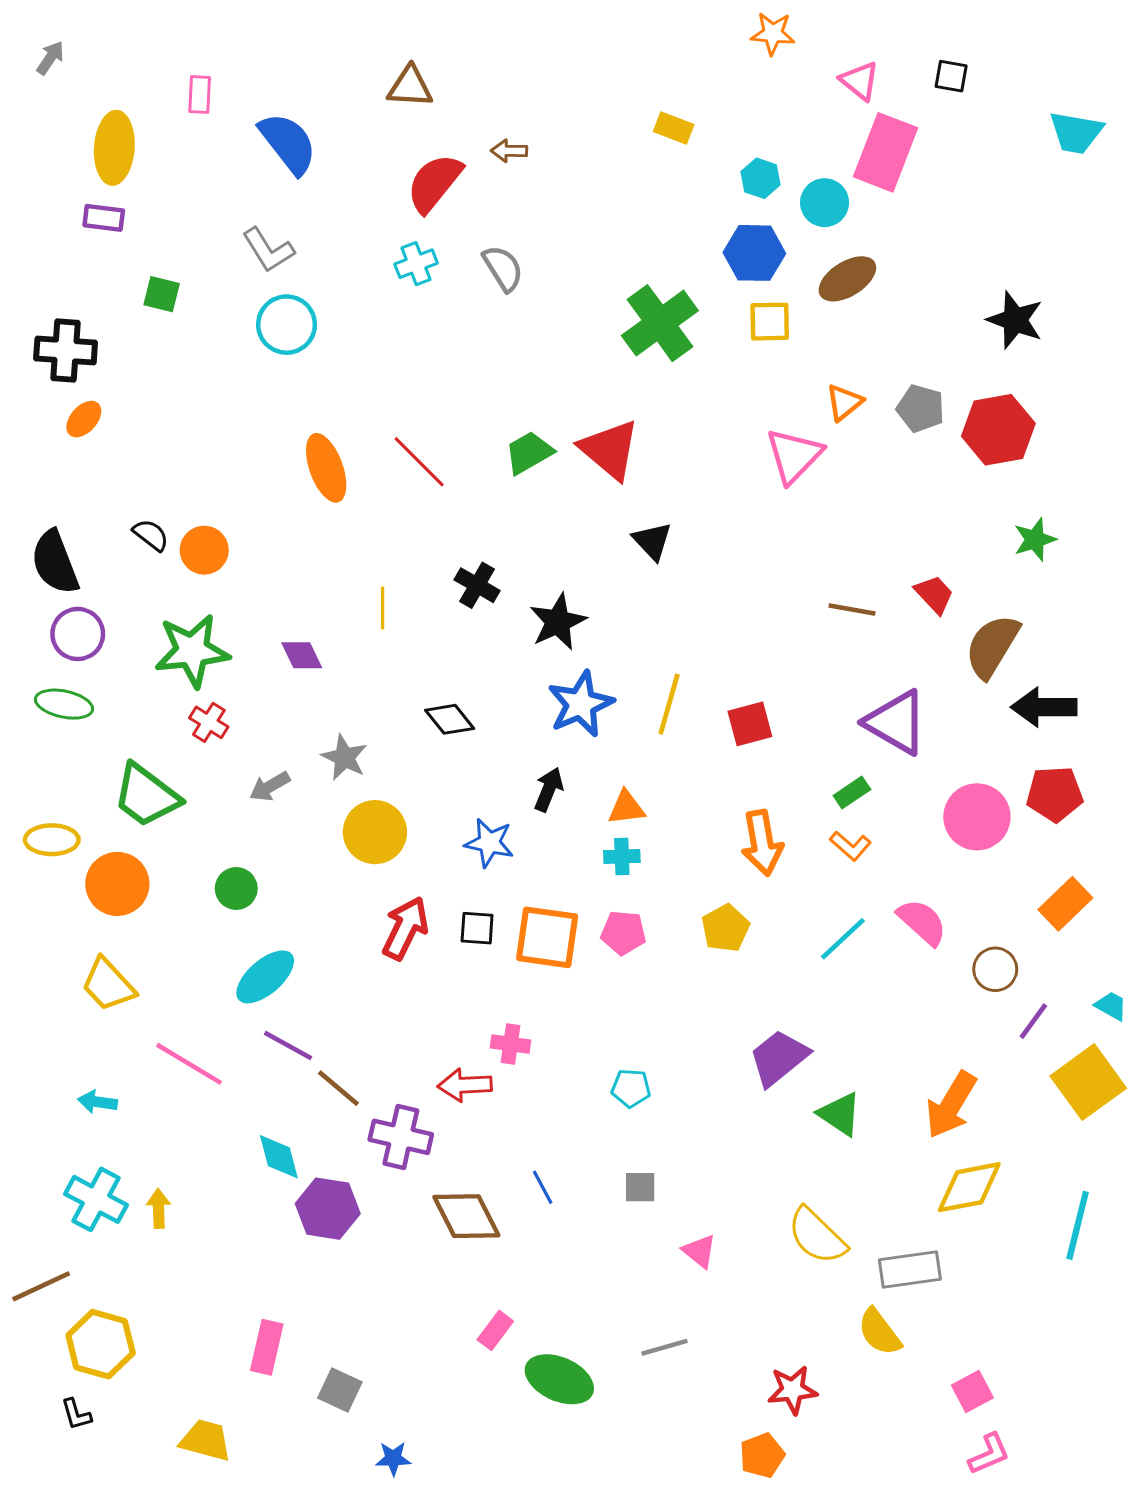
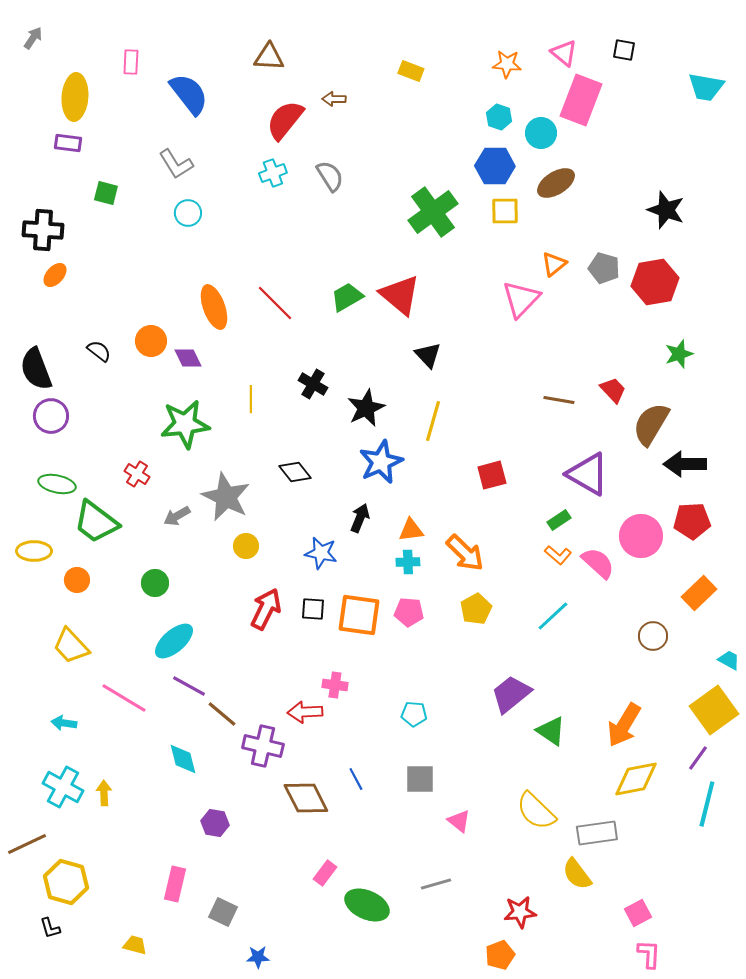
orange star: (773, 33) -> (507, 64), moved
yellow rectangle: (674, 128) -> (411, 71), moved
cyan circle: (287, 325) -> (188, 213), size x0.7
orange circle: (204, 550) -> (151, 341), moved
green star: (192, 651) -> (185, 424), moved
purple diamond: (302, 655) -> (188, 358), moved
green ellipse: (64, 704) -> (57, 484), moved
yellow line: (669, 704) -> (433, 421), moved
gray star: (344, 757) -> (226, 497), size x1.6
yellow circle: (375, 832) -> (246, 546), size x0.6
orange arrow: (762, 843) -> (465, 553), moved, turned -36
orange circle: (117, 884) -> (77, 580), size x0.6
pink semicircle: (922, 922) -> (598, 563), moved
purple line: (1033, 1021) -> (698, 758), moved
gray square: (640, 1187) -> (420, 779), size x1.4
purple hexagon: (328, 1209) -> (215, 823), moved, size x0.7
yellow trapezoid: (206, 1440) -> (135, 945), size x0.7
pink L-shape: (989, 1454) -> (649, 954), turned -64

